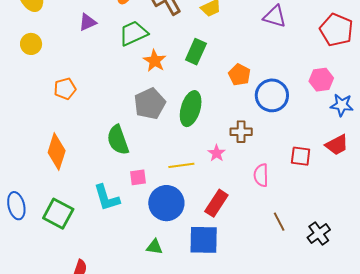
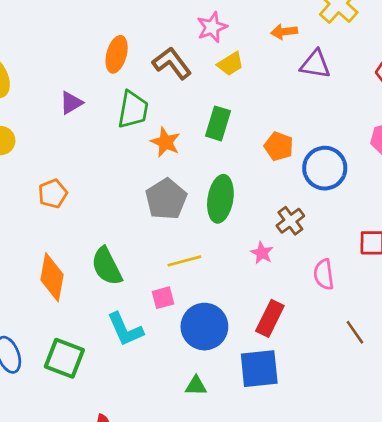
green trapezoid: (133, 33) -> (133, 110), turned 132
brown cross: (241, 132) -> (290, 221), turned -30
green semicircle: (118, 140) -> (107, 266), moved
yellow line: (181, 165) -> (184, 261), moved

